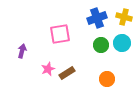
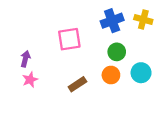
cyan circle: (122, 43) -> (141, 73), moved
pink star: (48, 69) -> (30, 80), moved
orange circle: (107, 79) -> (111, 75), moved

